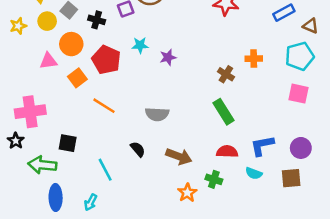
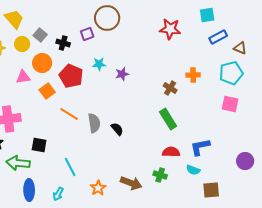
gray semicircle: (157, 114) -> (94, 123), moved, turned -102
purple circle: (301, 148) -> (245, 161), moved
black semicircle: (138, 149) -> (117, 129), moved
brown arrow: (179, 156) -> (131, 183), moved
brown square: (291, 178) -> (211, 190), moved
orange star: (187, 193) -> (98, 188), moved

